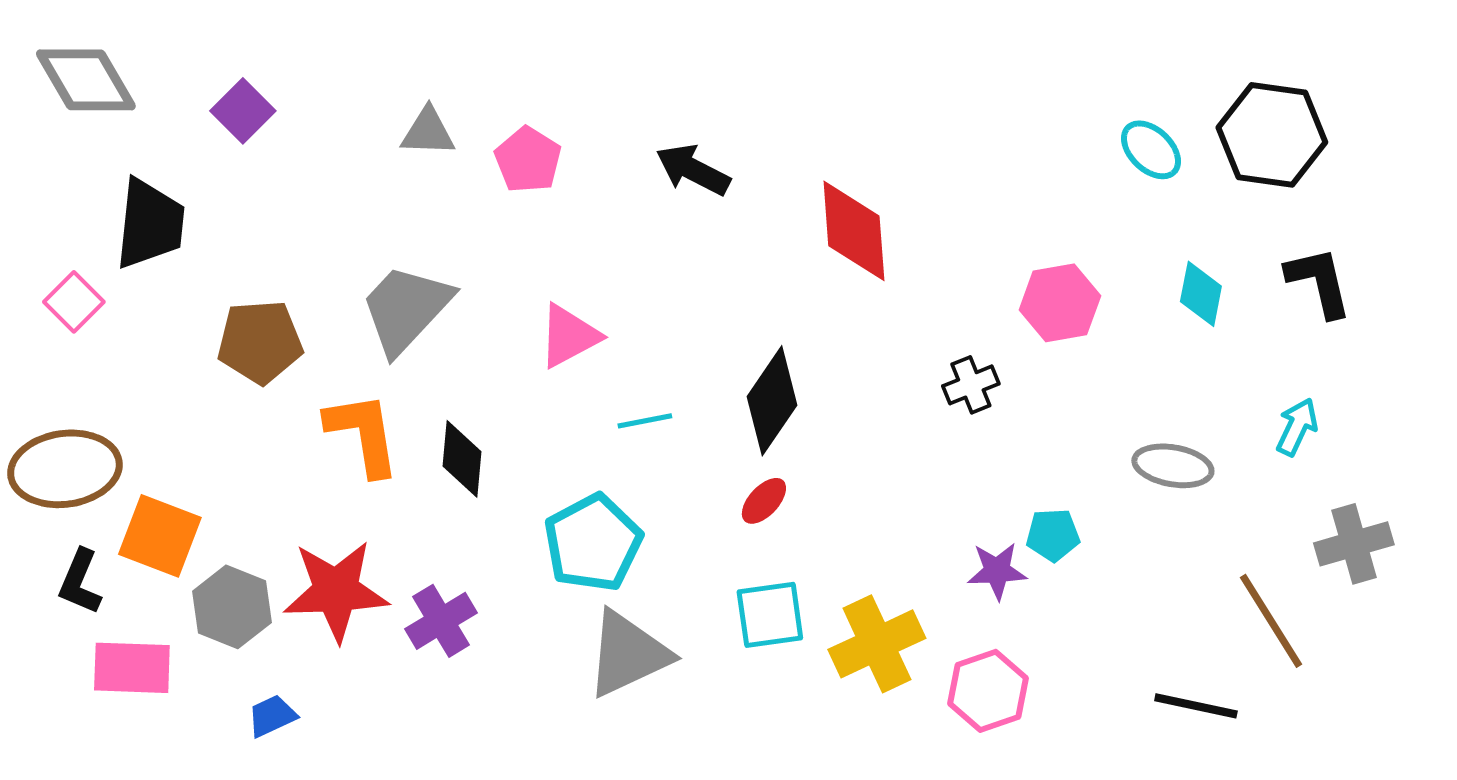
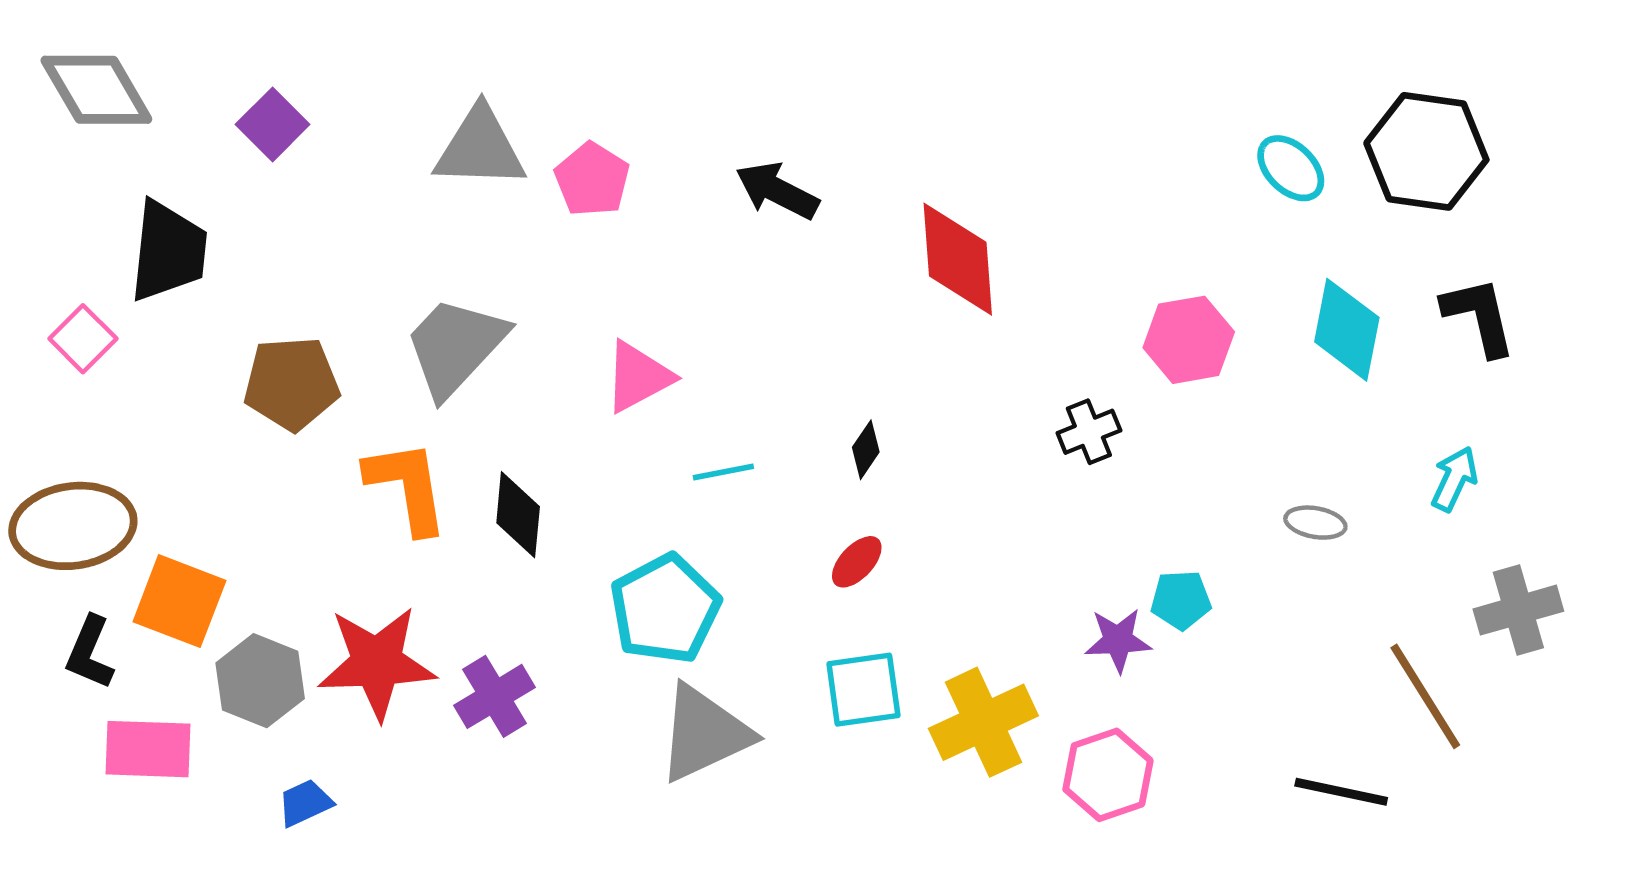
gray triangle: (428, 132) -> (480, 148), size x1.5
cyan diamond: (1201, 294) -> (1347, 330), size x1.4
black diamond: (772, 401) -> (866, 450), size x0.5
gray ellipse: (1173, 466) -> (1315, 523), size x0.7

